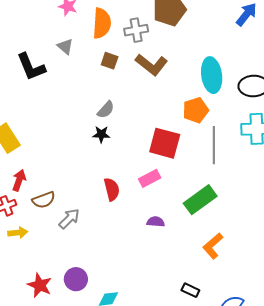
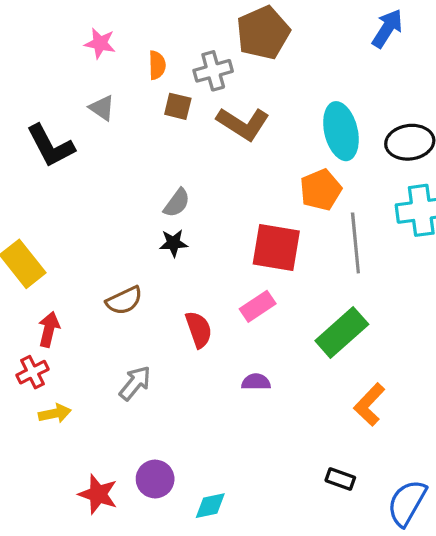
orange semicircle: (102, 23) -> (157, 65), size x0.6
brown square: (110, 61) -> (178, 106), moved
brown semicircle: (44, 200) -> (124, 300), moved
purple semicircle: (156, 222) -> (256, 382), moved

